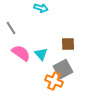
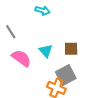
cyan triangle: (41, 54) -> (46, 51), moved

